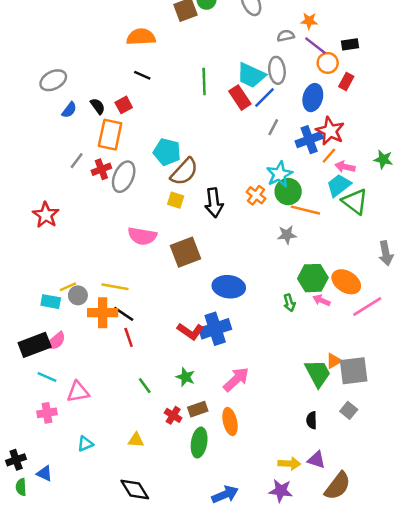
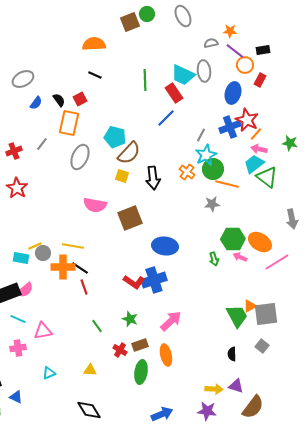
blue line: (265, 98) -> (166, 118), moved
gray line: (273, 127) -> (201, 135), moved
orange line: (329, 156) -> (256, 134), moved
red cross: (101, 169) -> (14, 151), moved

